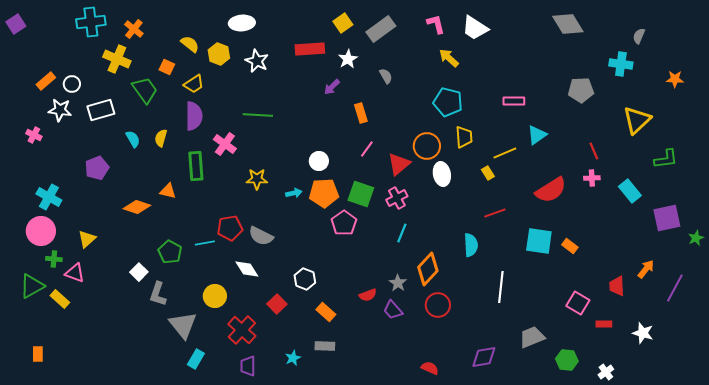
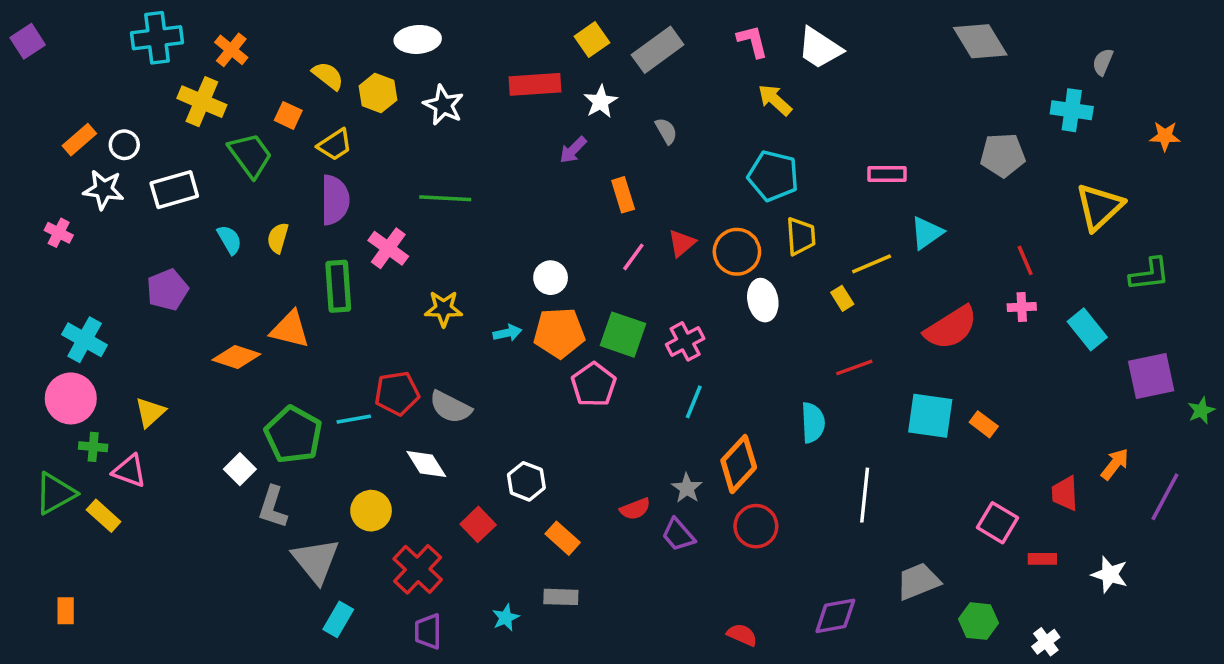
red triangle: (399, 164) -> (682, 243), moved, size x0.7
orange triangle: (168, 191) -> (290, 329), size x1.4
green pentagon: (170, 252) -> (293, 435), size x1.4

